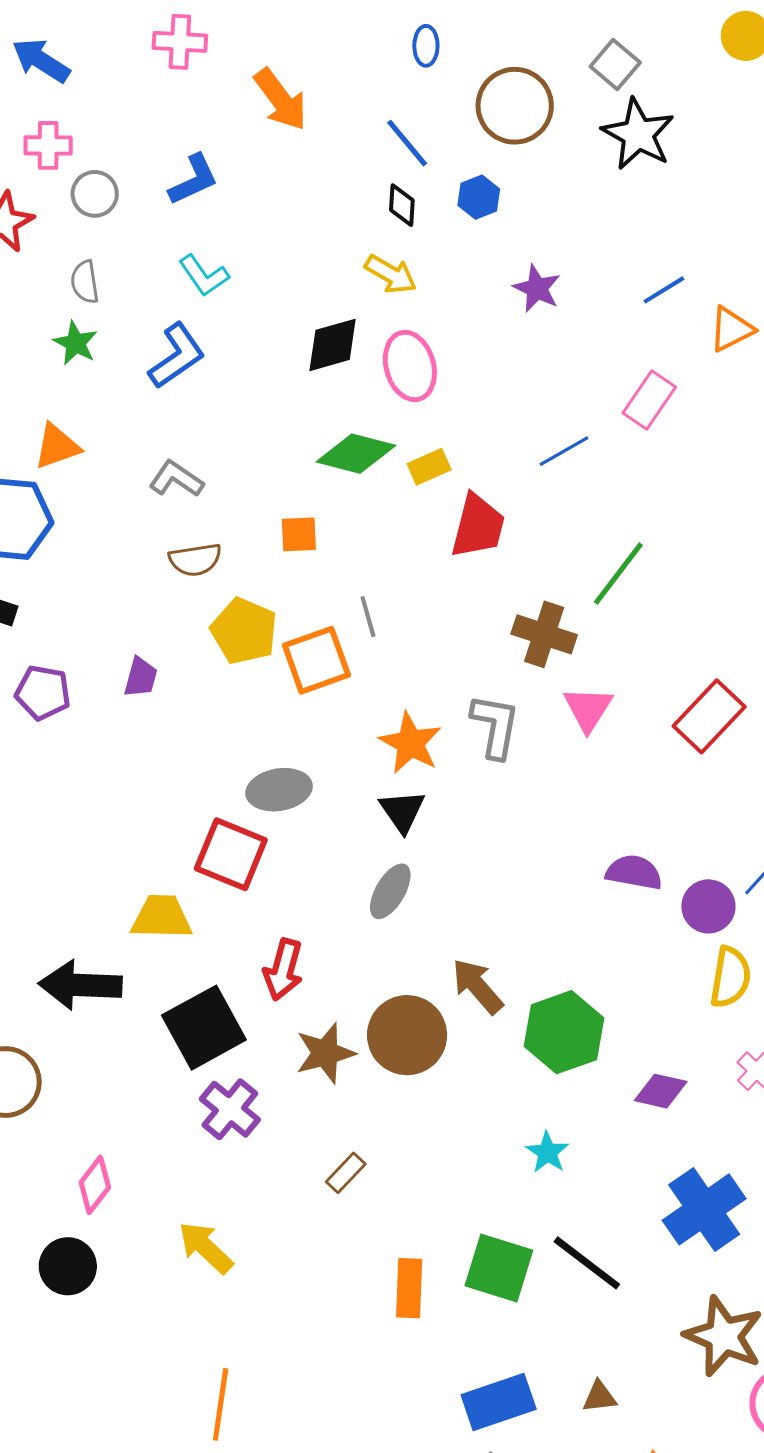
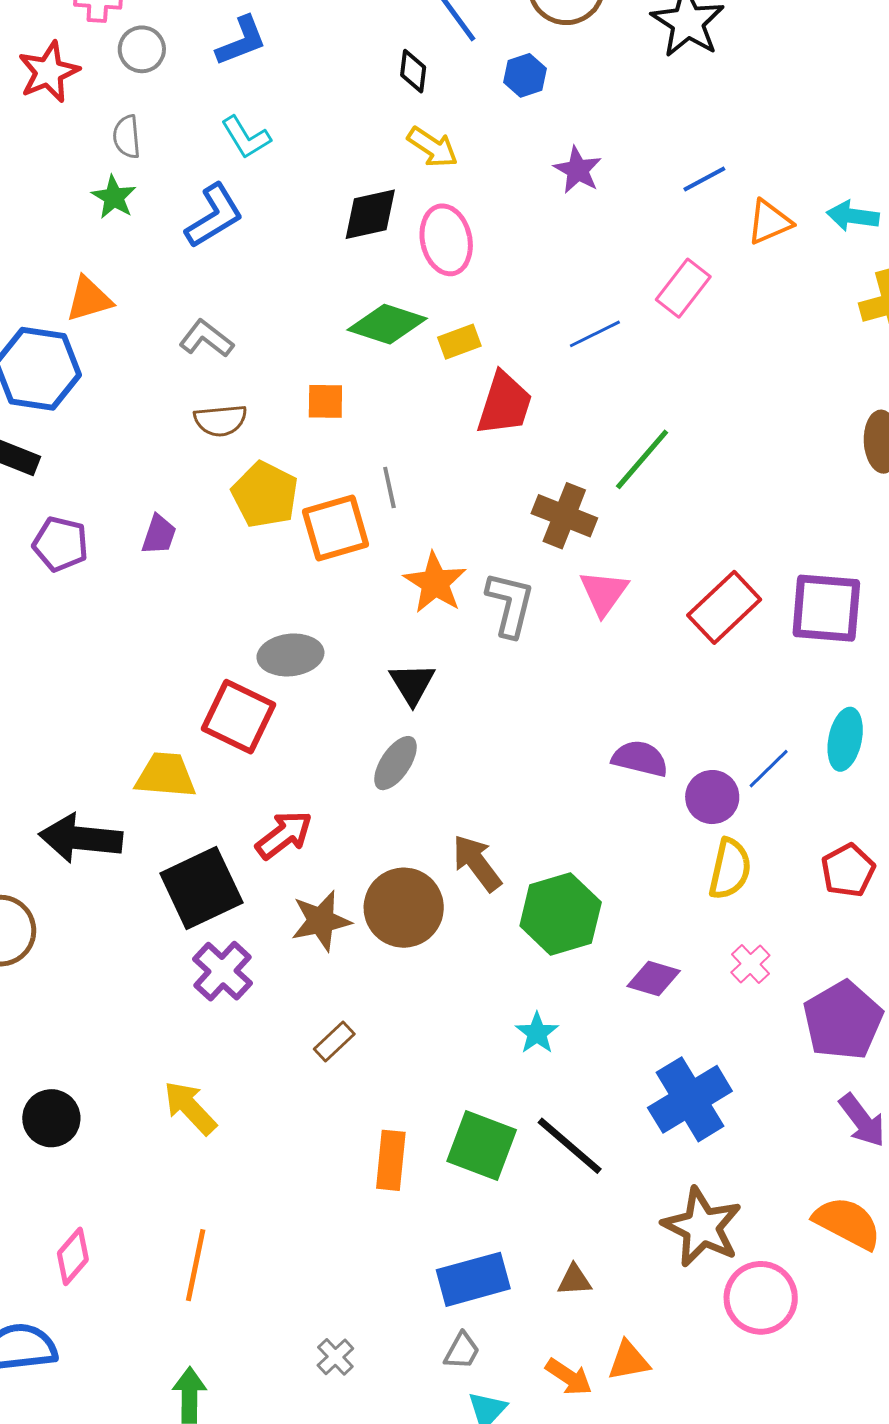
black diamond: (402, 205) -> (413, 71), moved
orange star: (410, 743) -> (435, 583), moved
red arrow: (283, 970) -> (284, 835), turned -146
pink diamond: (95, 1185) -> (73, 1256), moved

